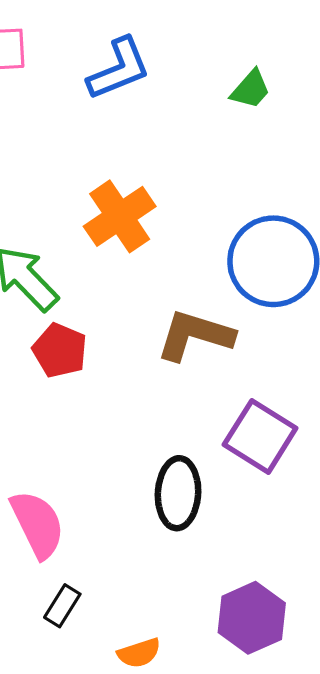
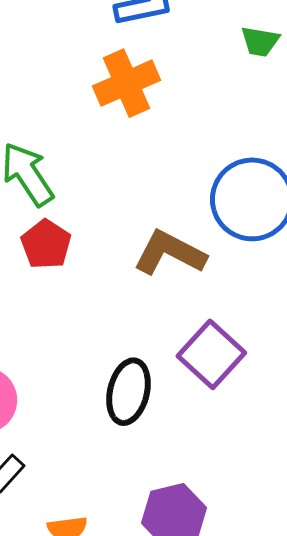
green trapezoid: (251, 89) -> (260, 41), turned 48
orange cross: (120, 216) -> (127, 83), moved

